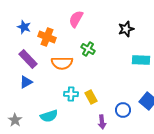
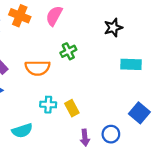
orange cross: (47, 37) -> (20, 16), moved
green cross: (88, 49) -> (68, 51), turned 32
blue circle: (123, 110) -> (111, 134), moved

